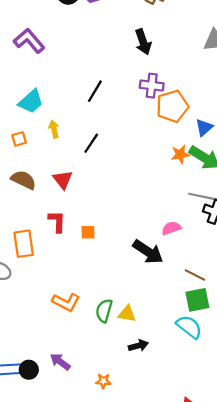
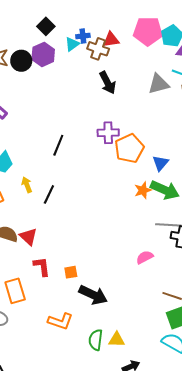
black arrow: (143, 42) -> (108, 83), moved
black line: (91, 143) -> (49, 194), moved
red triangle: (63, 180) -> (28, 237), moved
black arrow: (148, 252) -> (93, 295), moved
orange L-shape: (66, 302) -> (60, 321), moved

